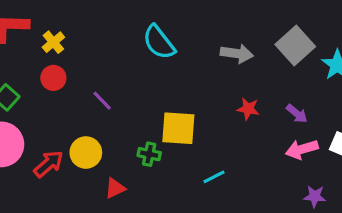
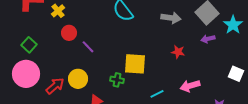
red circle: (53, 78) -> (69, 33), moved
purple arrow: (297, 114) -> (208, 39), moved, turned 128
pink arrow: (302, 149) -> (190, 86), moved

